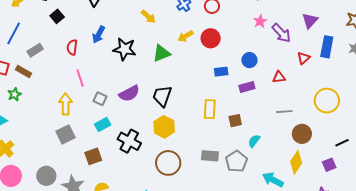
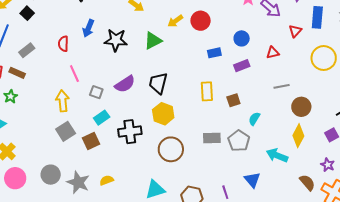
black square: (57, 16) -> (27, 13), moved
yellow circle: (327, 101) -> (324, 58), moved
black cross: (129, 141) -> (130, 132), turned -30
brown square: (93, 156) -> (91, 141), moved

